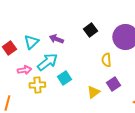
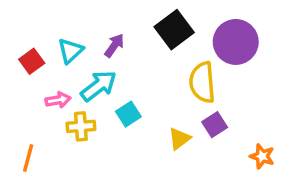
black square: (90, 30) -> (174, 30), size x1.5
purple arrow: (56, 39) -> (114, 45), turned 104
yellow semicircle: (106, 60) -> (202, 82), size x1.6

